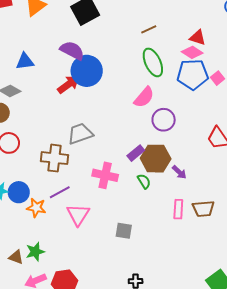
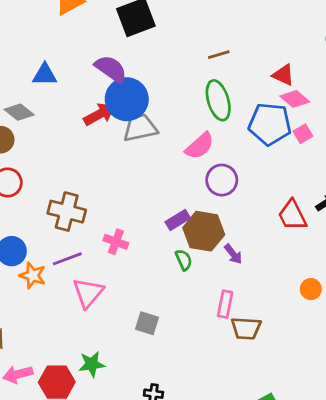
pink diamond: (192, 52) -> (295, 99), moved
gray trapezoid: (80, 134) -> (140, 128), moved
pink cross: (105, 175) -> (116, 242), moved, size x0.7
brown trapezoid: (203, 209) -> (246, 328), moved
green star: (35, 252) -> (92, 364), moved

